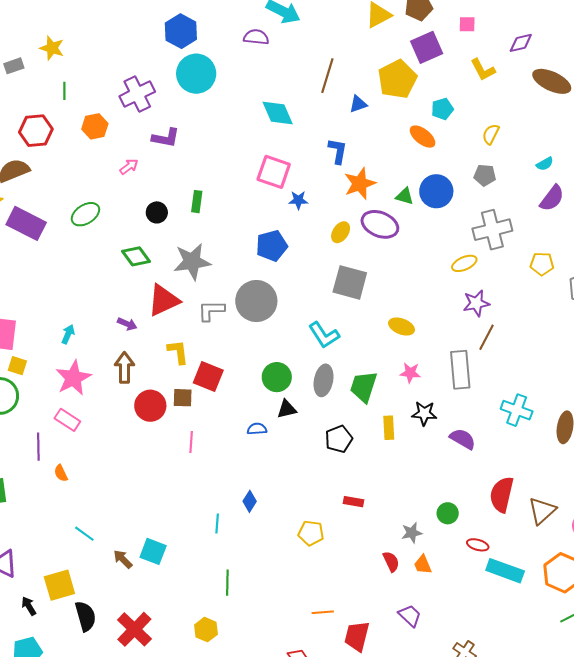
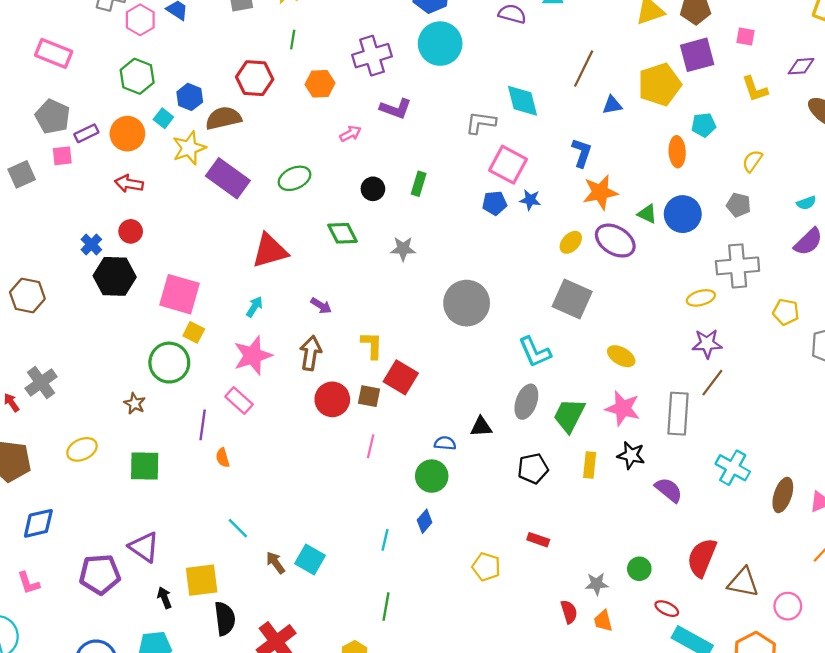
orange ellipse: (423, 137) -> (677, 152), turned 40
blue pentagon: (272, 246) -> (494, 203), moved, size x0.7
gray star: (192, 262) -> (403, 249), size x0.6
red triangle: (164, 300) -> (270, 251), moved
gray L-shape: (211, 311) -> (481, 123), moved
pink star: (410, 373) -> (623, 408), size x1.5
green circle: (277, 377) -> (432, 476), moved
brown triangle: (542, 511) -> (743, 582), turned 44

